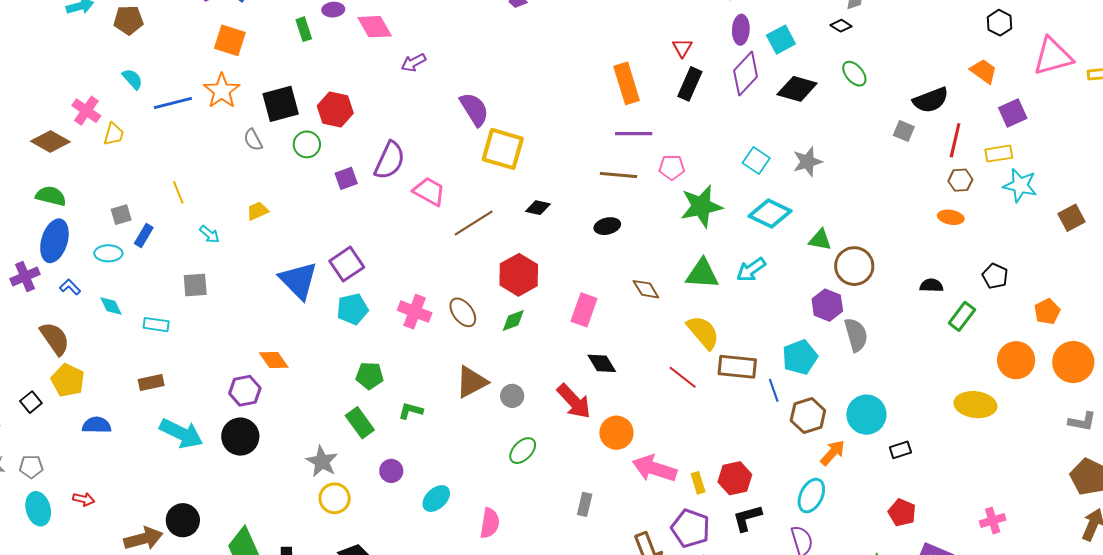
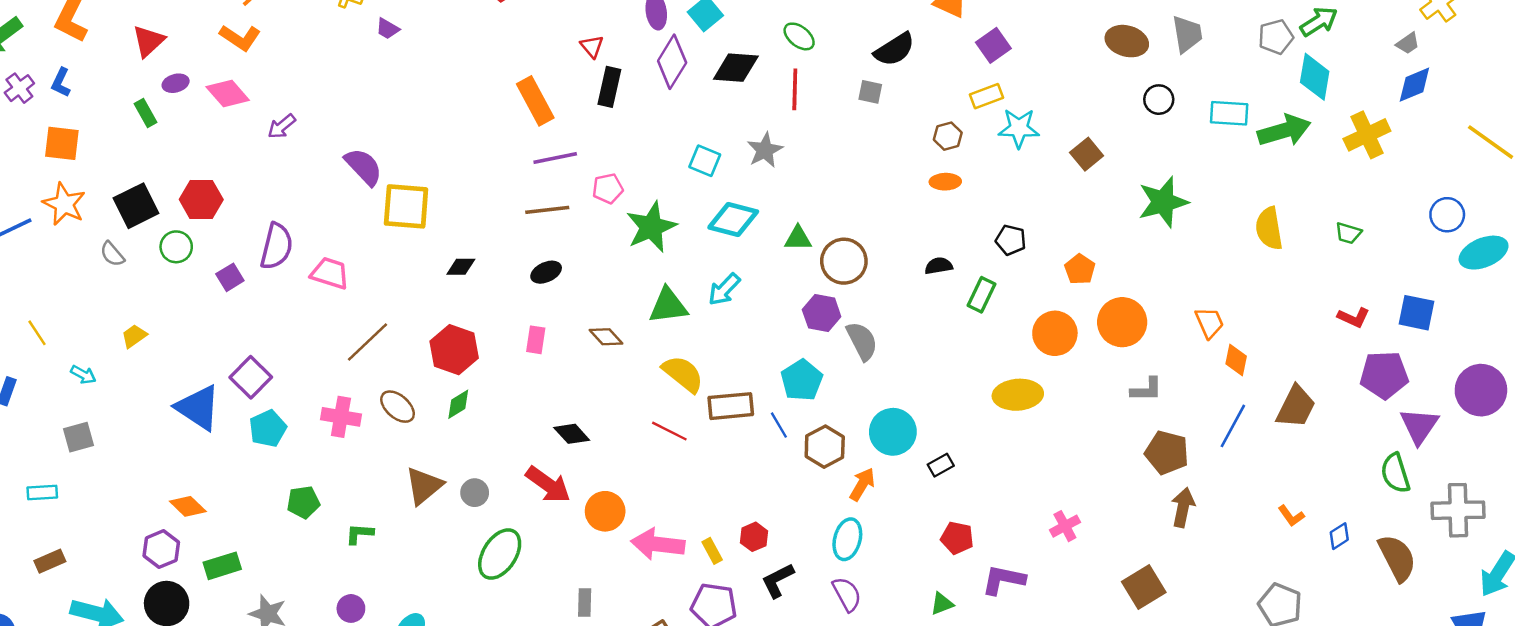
red line: (955, 140) -> (795, 89), moved
brown line: (474, 223) -> (367, 342), moved
pink rectangle: (584, 310) -> (536, 340), moved, size x0.7
green rectangle: (360, 423) -> (222, 566), moved, turned -60
green ellipse: (523, 451) -> (500, 554), size x1.5
red hexagon: (735, 478) -> (754, 537), size x0.7

